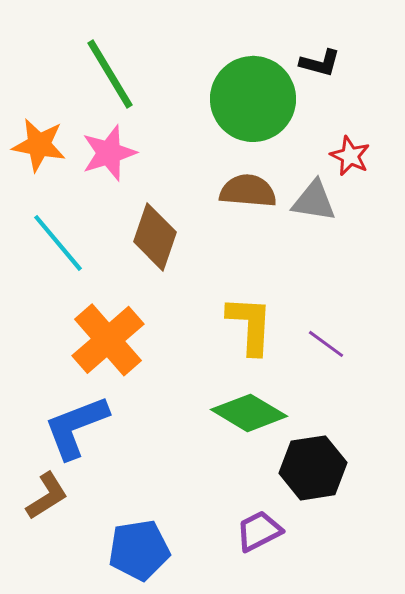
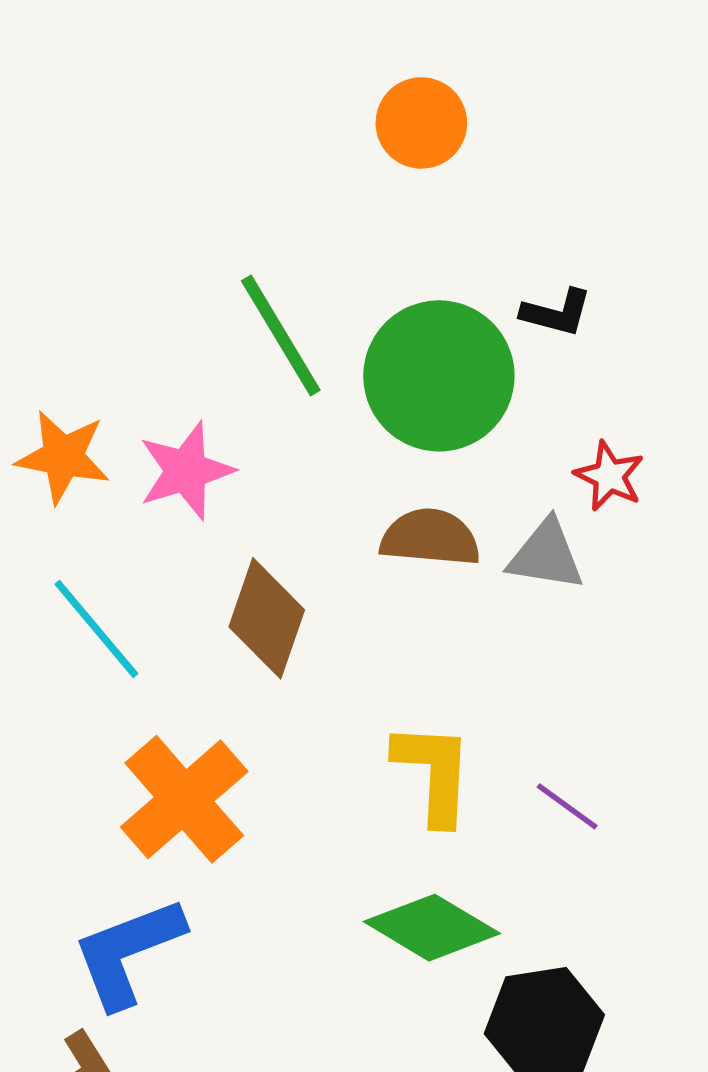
green line: (110, 74) -> (281, 336), moved

